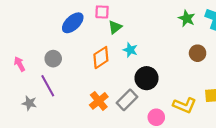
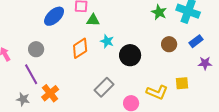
green triangle: (115, 27) -> (93, 20), turned 40
black circle: (147, 78) -> (130, 55), moved
orange cross: (99, 101) -> (50, 93), moved
gray star: (29, 103) -> (23, 99), moved

